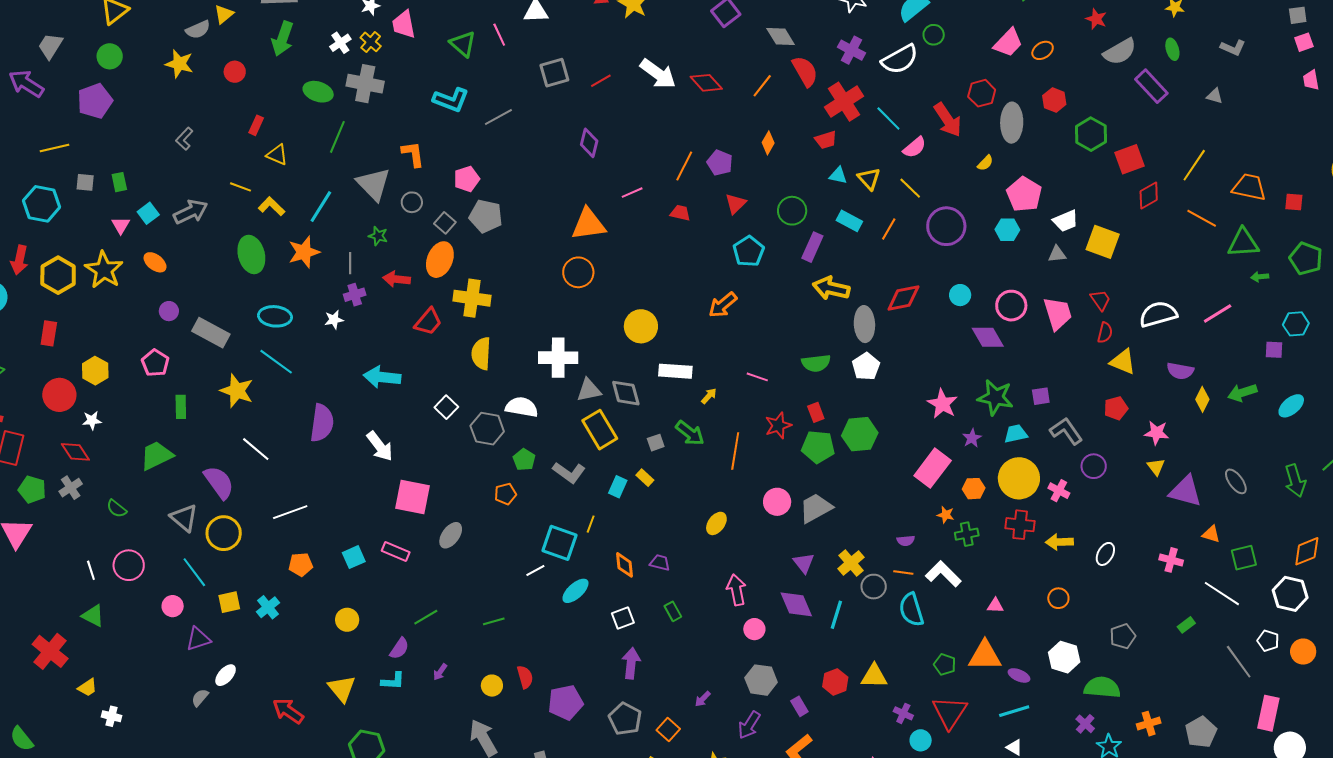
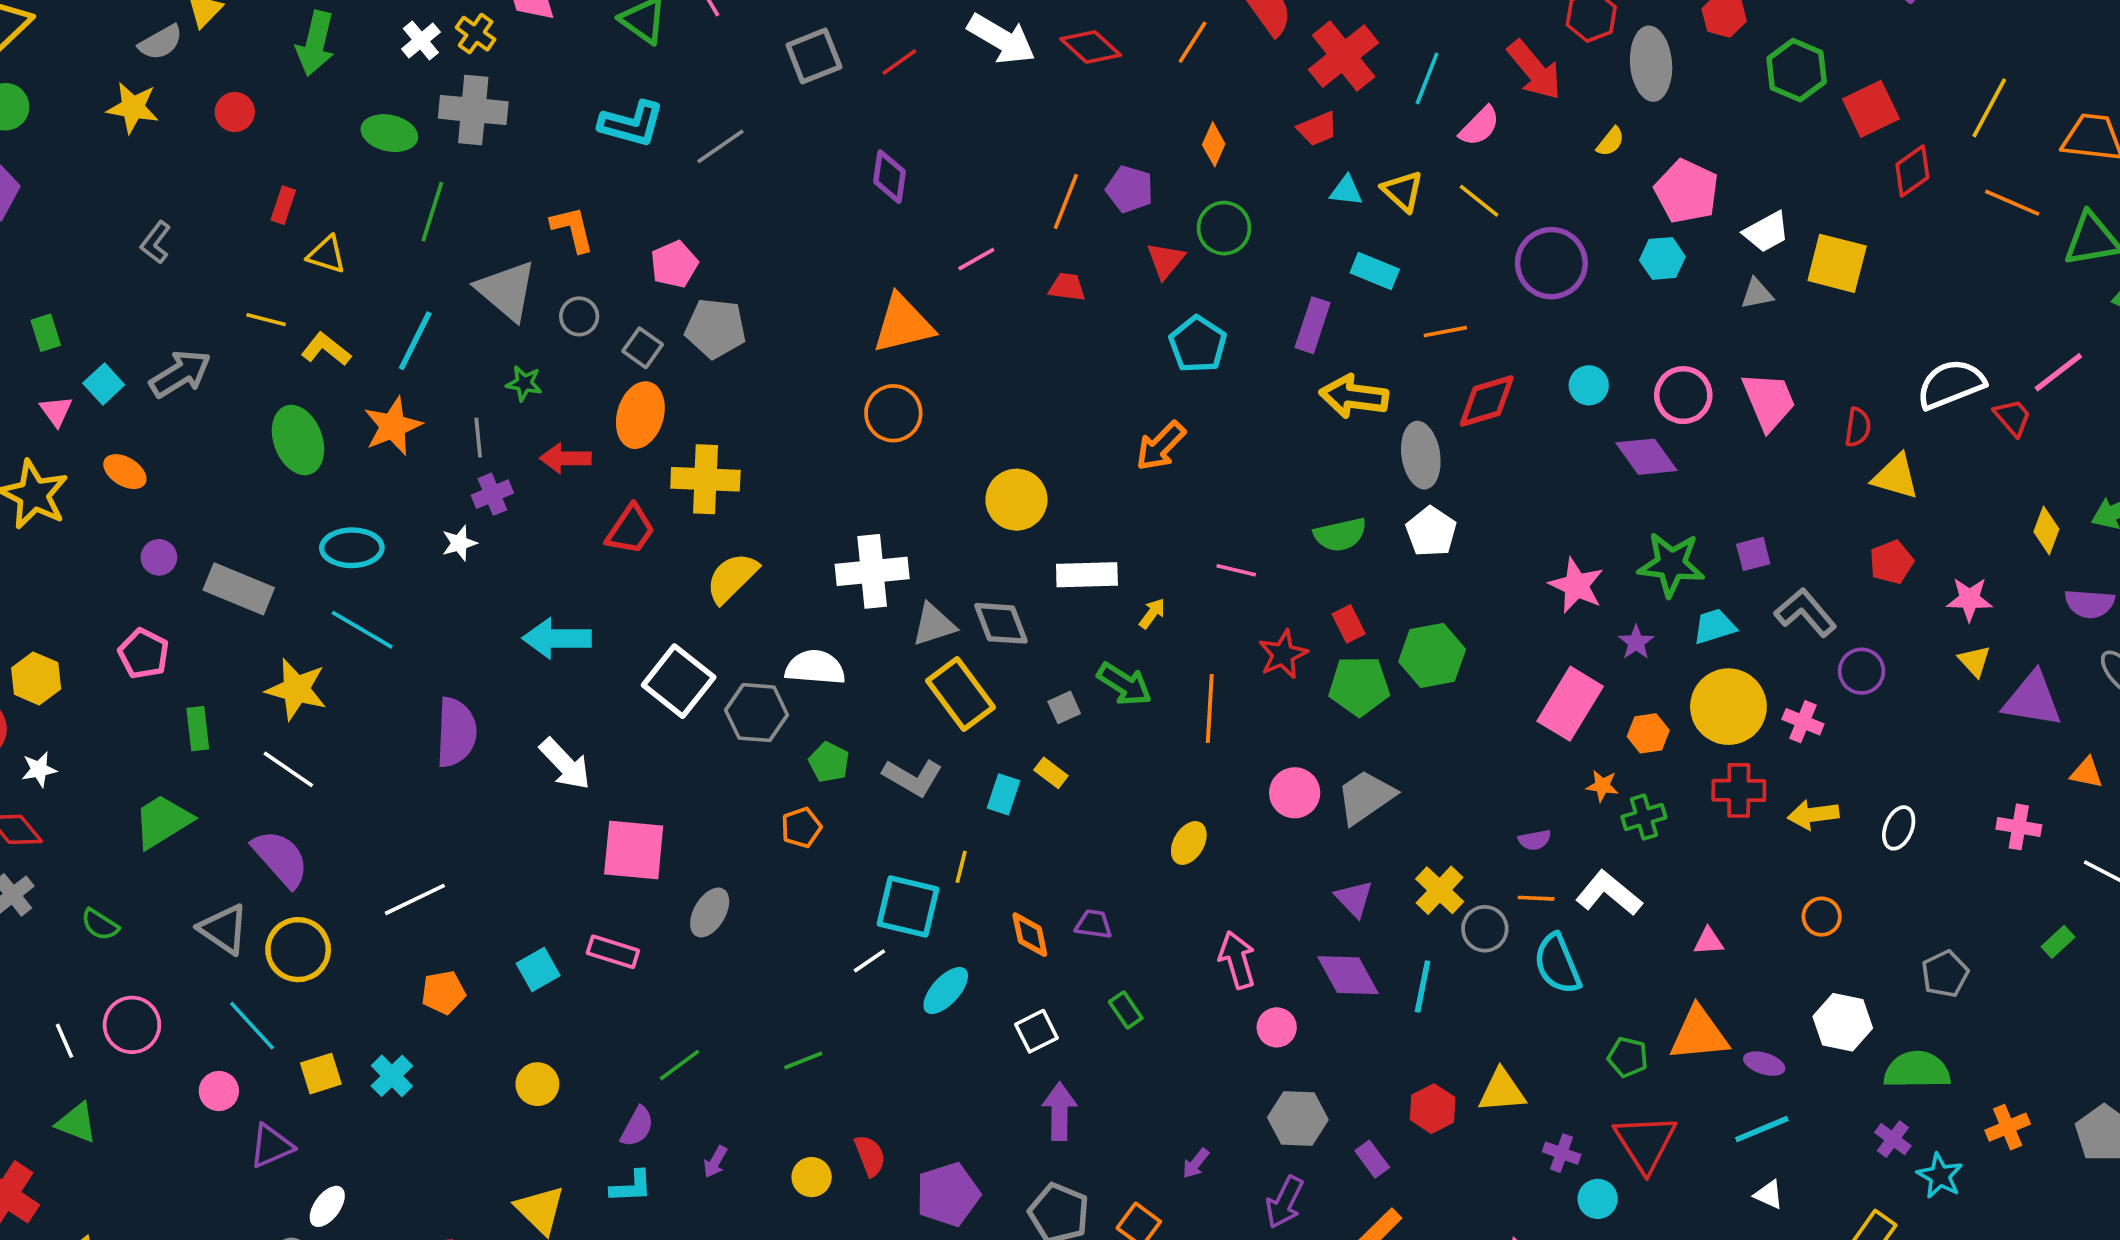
cyan line: (888, 118) -> (1427, 78), turned 72
green circle: (792, 211) -> (1224, 228), moved
orange line: (889, 229) -> (1445, 332), moved, turned 55
red trapezoid: (1100, 300) -> (2013, 417), moved
yellow semicircle: (481, 353) -> (732, 578), turned 48
purple semicircle: (1180, 371) -> (2090, 604), moved
white square: (446, 407) -> (679, 681), size x1.6
white line: (256, 449) -> (288, 769), moved

